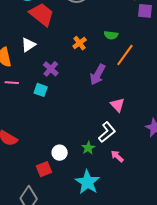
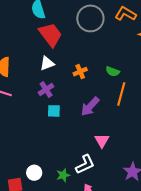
white triangle: (28, 45) -> (47, 63), moved
orange line: (125, 55) -> (121, 94), turned -35
cyan square: (41, 90) -> (54, 111), moved, turned -32

